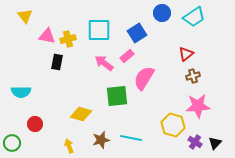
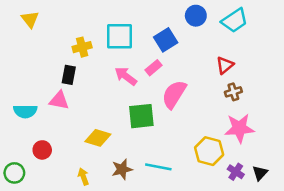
pink triangle: (47, 36) -> (59, 100), moved

